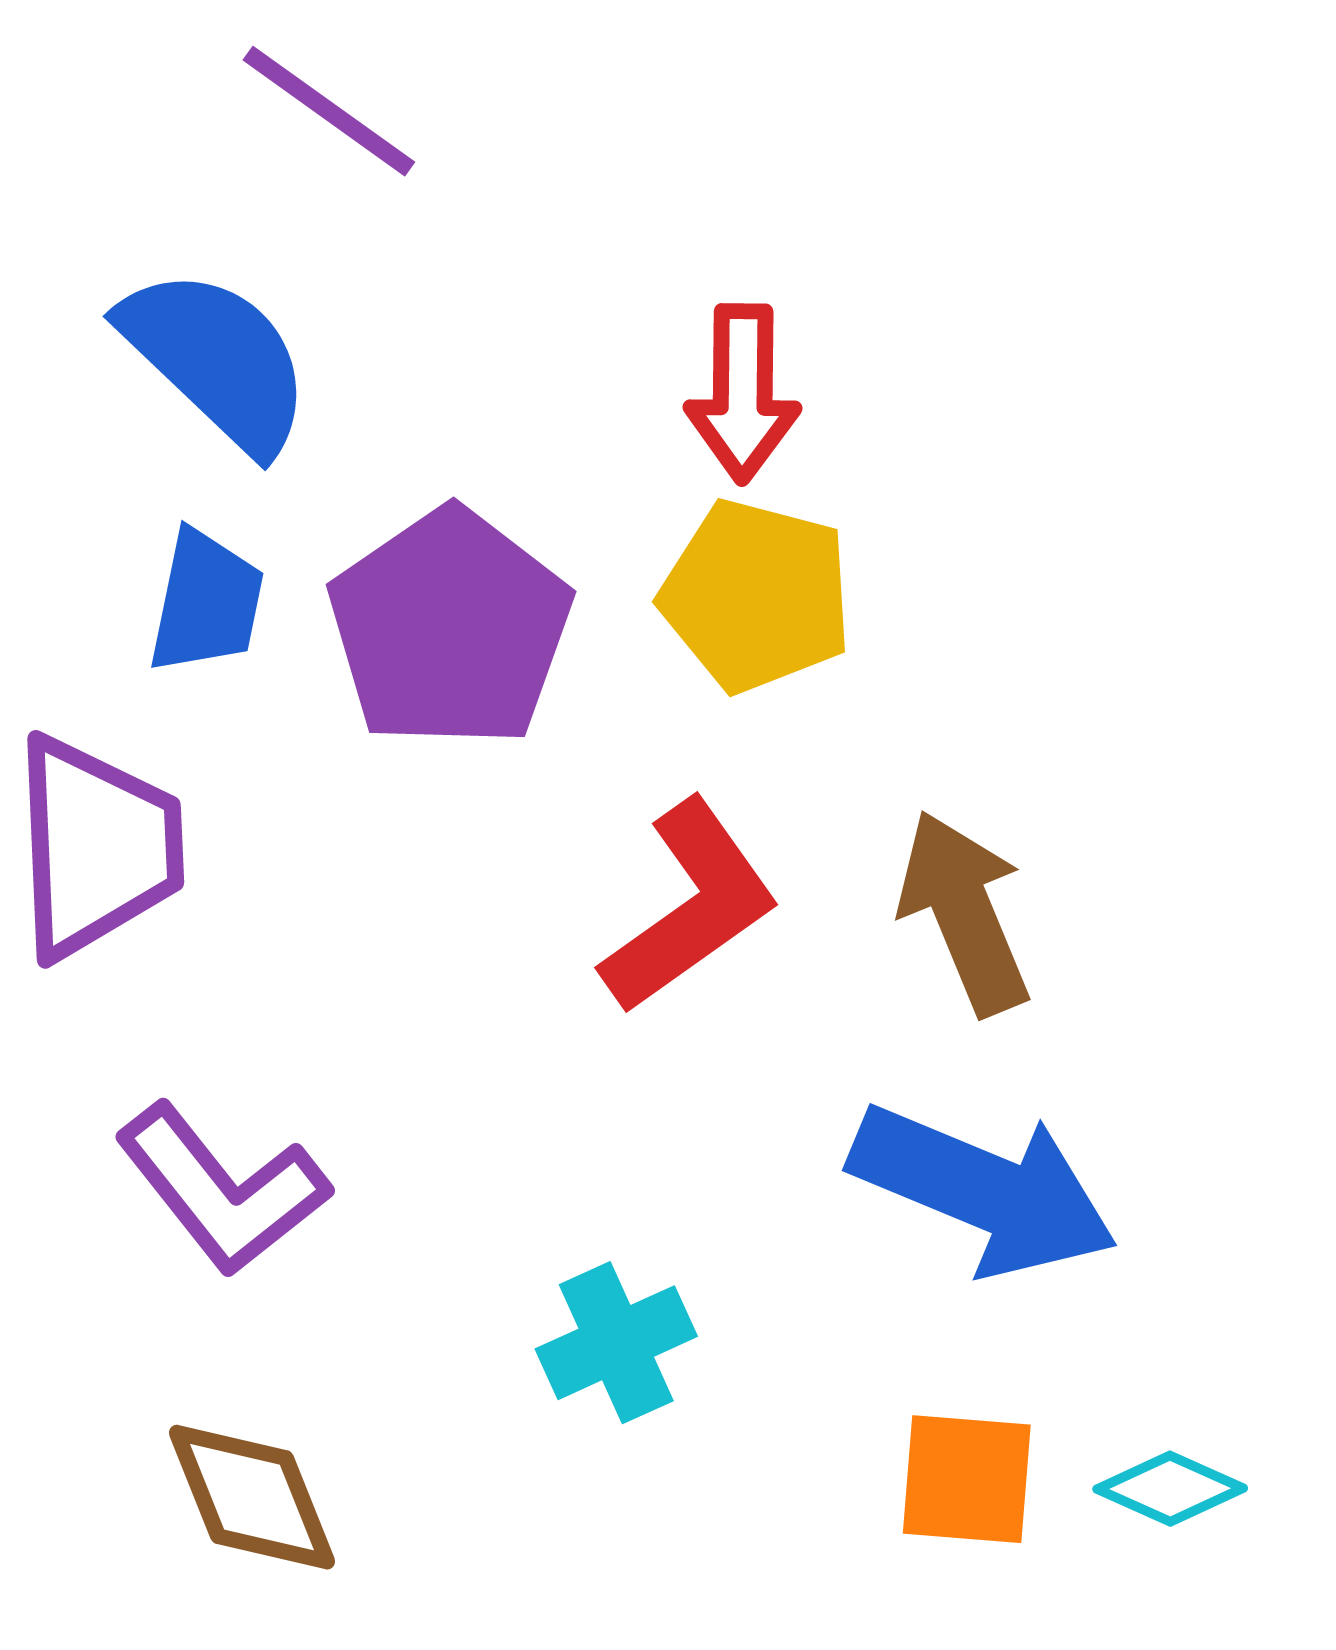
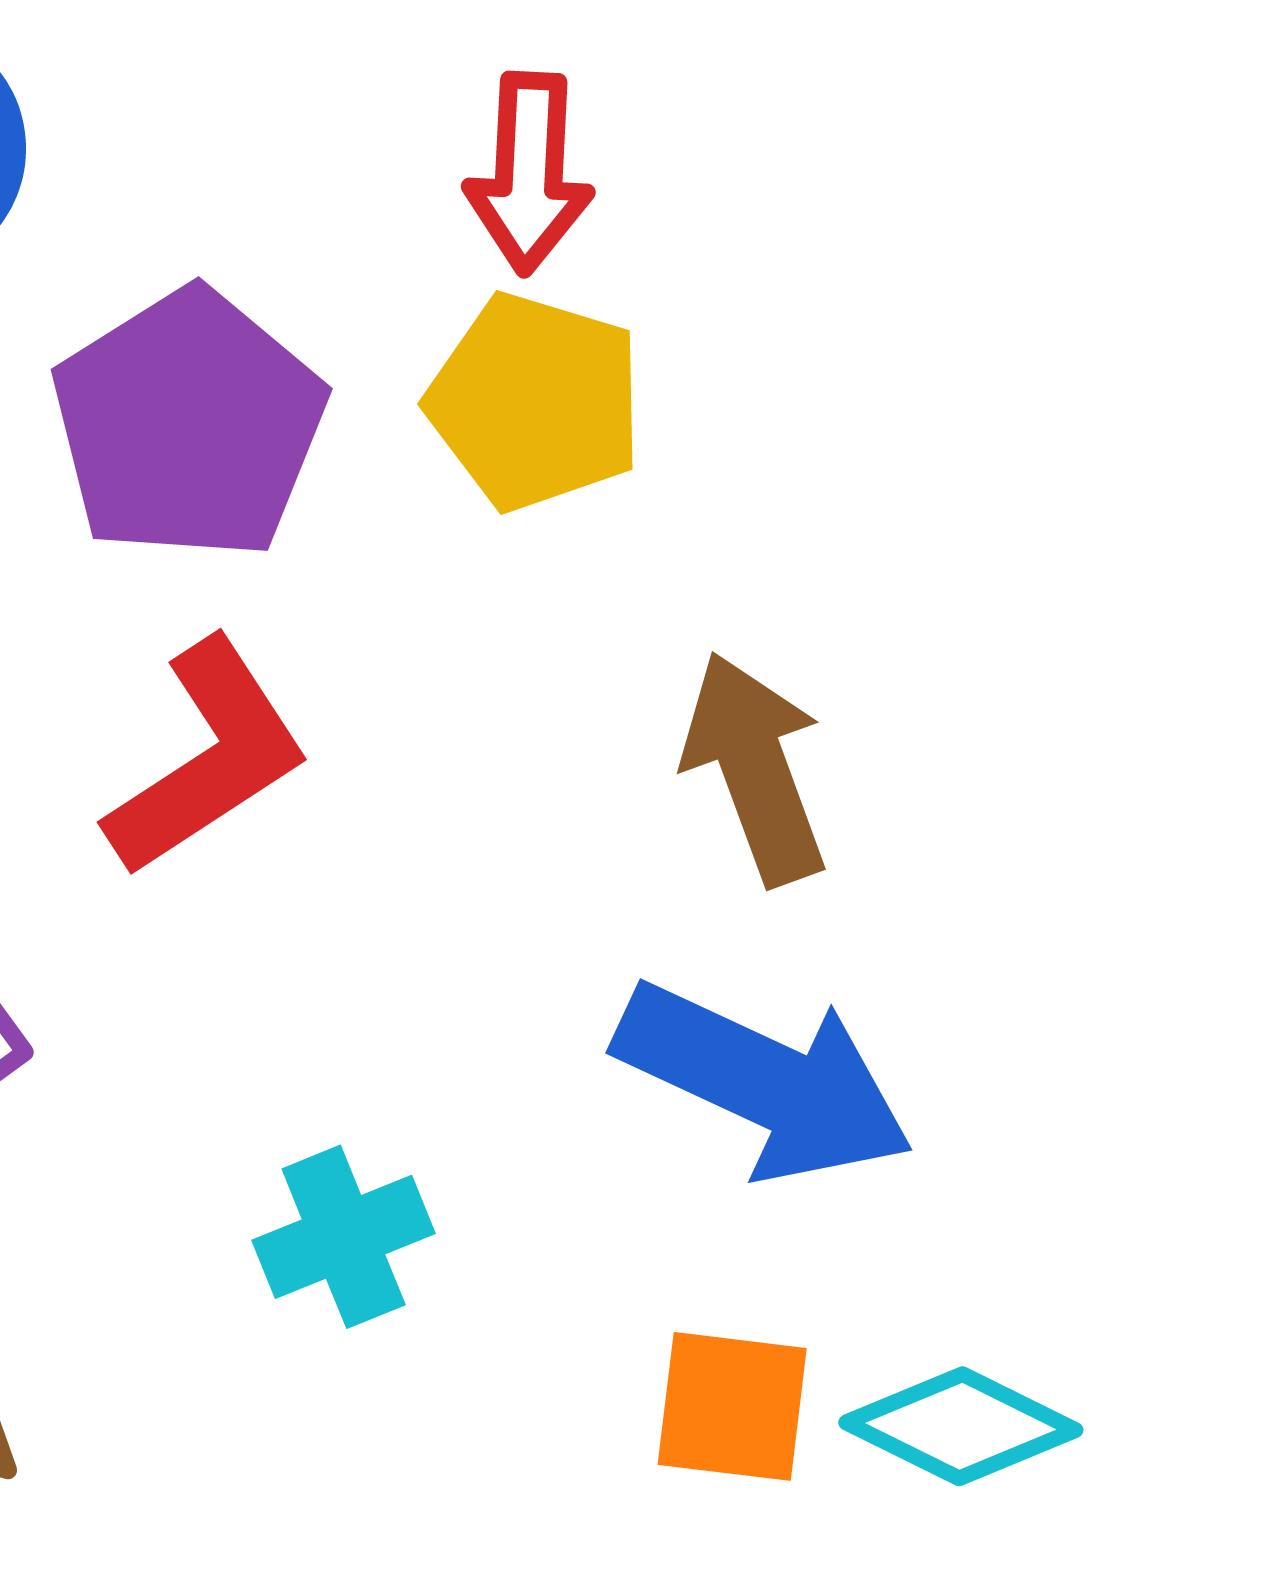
red L-shape: (690, 907) -> (208, 758), moved
cyan diamond: (1170, 1489) -> (961, 1426), size x1.4

